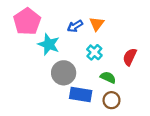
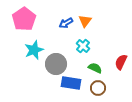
cyan star: (49, 44) -> (34, 50), moved, turned 30
red semicircle: (130, 57) -> (121, 62), moved

